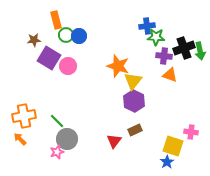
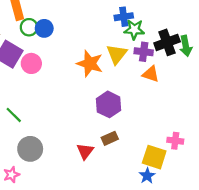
yellow triangle: (133, 81) -> (117, 54), moved
green line: (57, 121) -> (14, 115), moved
pink star: (57, 152) -> (11, 175), moved

